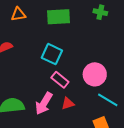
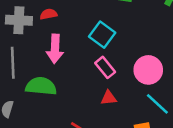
pink arrow: (44, 103) -> (55, 49), moved, turned -40

